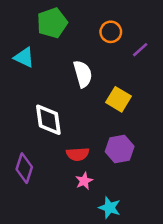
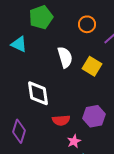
yellow square: (118, 99) -> (92, 66), moved
pink star: (84, 181) -> (74, 141), moved

